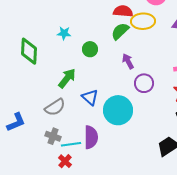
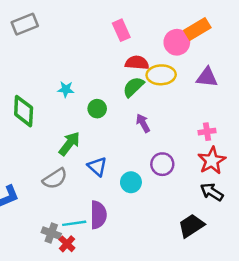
purple circle: (144, 83) -> (162, 164), moved
cyan circle: (118, 110) -> (131, 182), size x0.6
gray cross: (53, 136) -> (51, 233), moved

